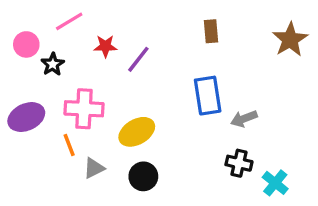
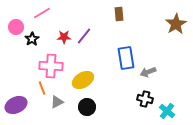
brown rectangle: (211, 31) -> (119, 14), moved
red star: (105, 46) -> (64, 37), moved
purple ellipse: (26, 117) -> (16, 105), moved

